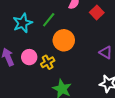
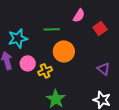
green line: (49, 20) -> (52, 29), turned 42
cyan star: (23, 23) -> (18, 38), moved

